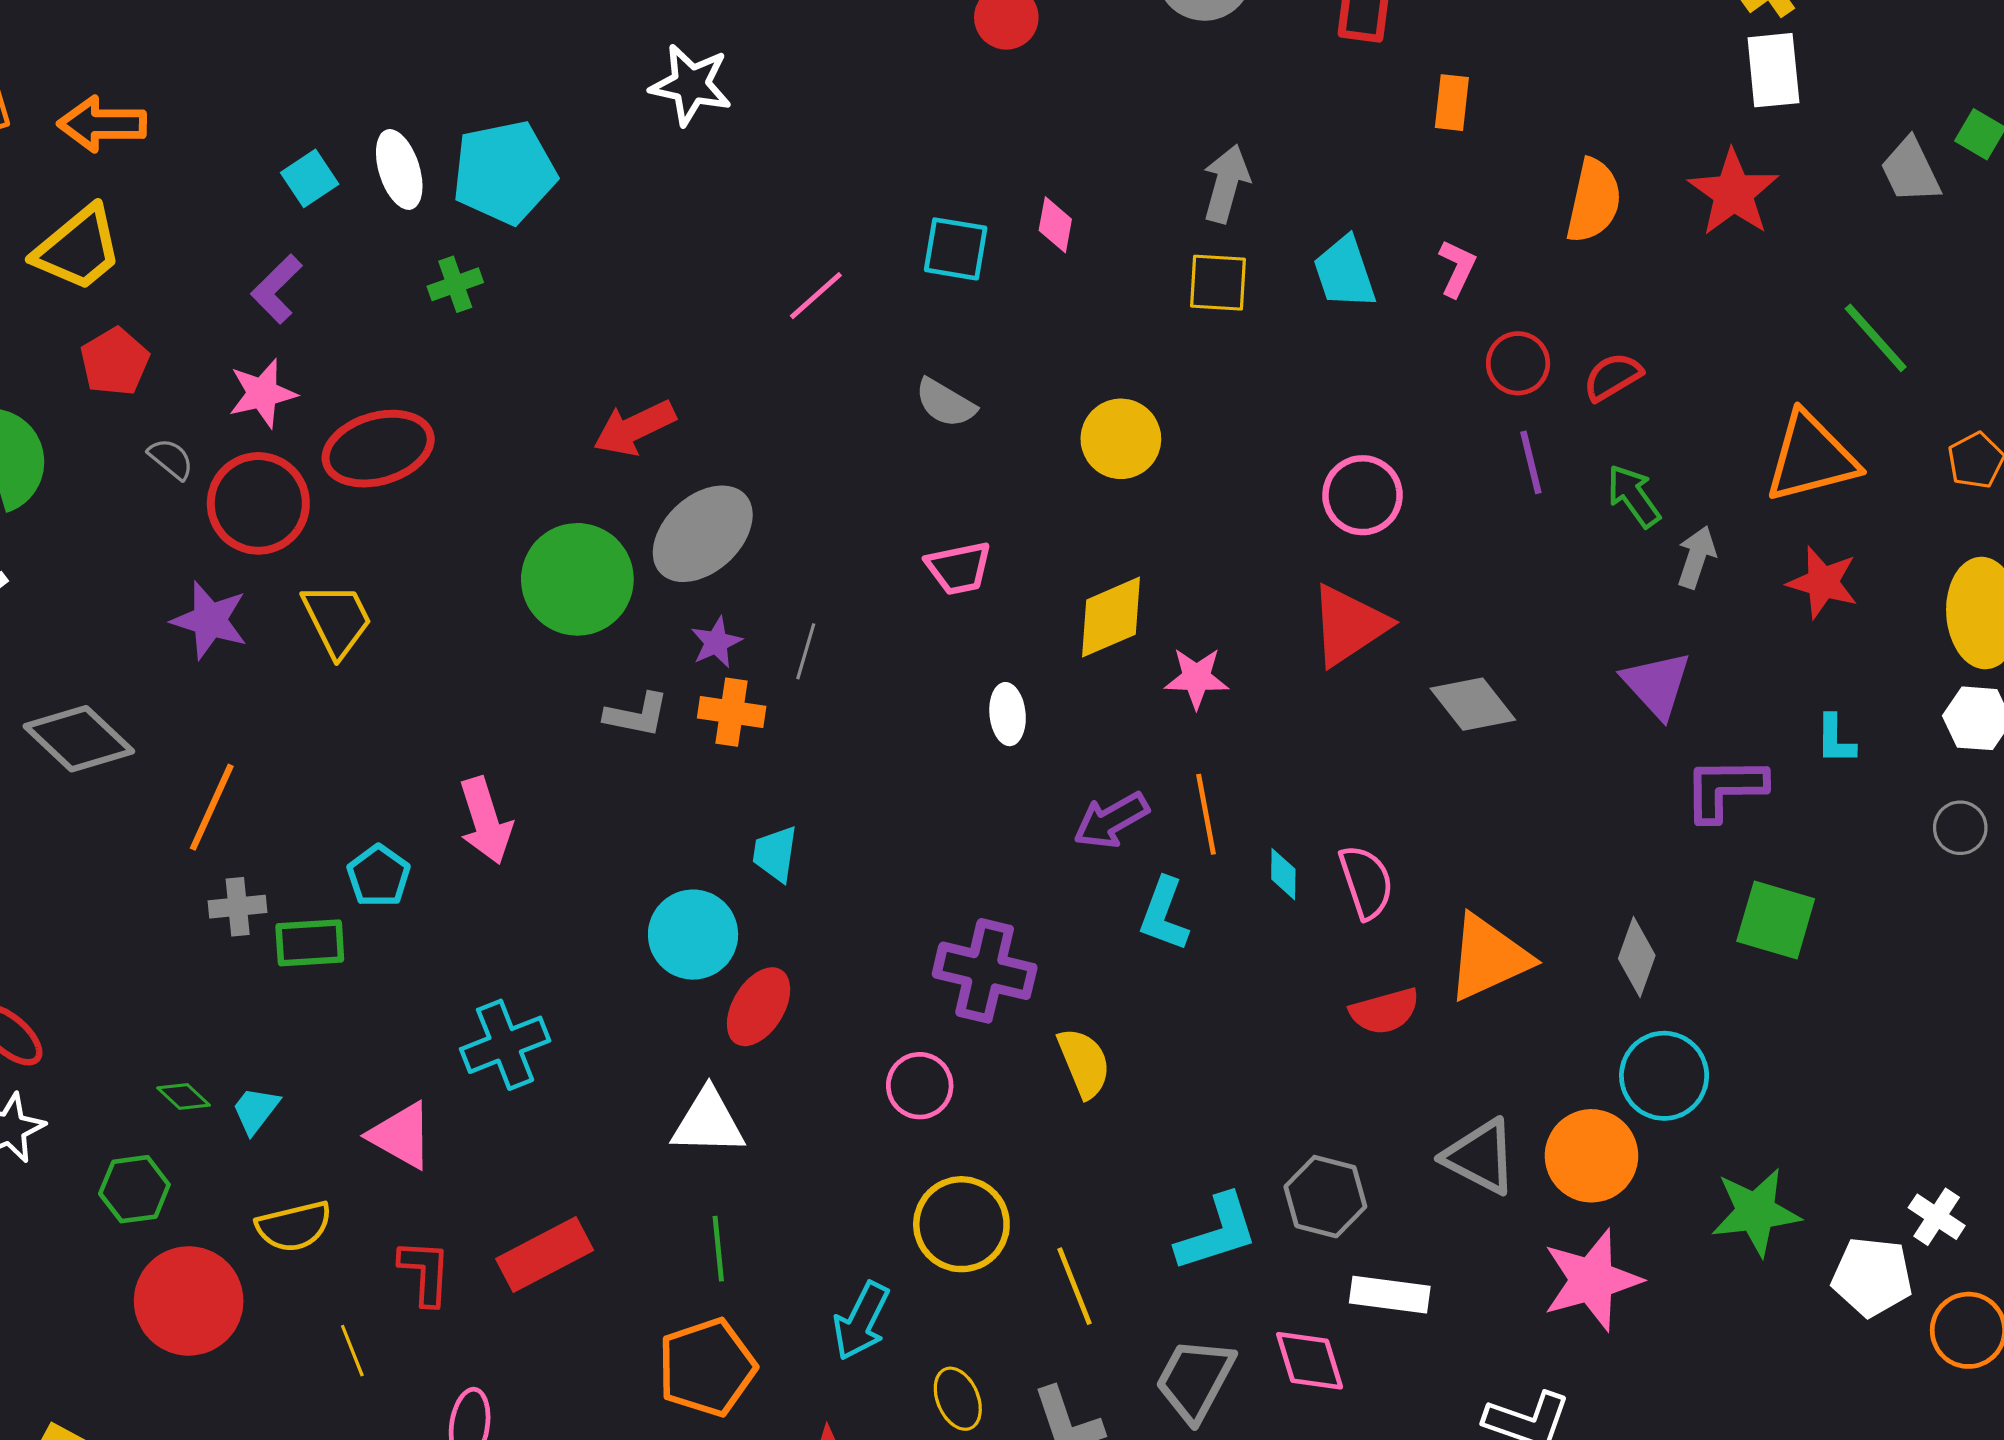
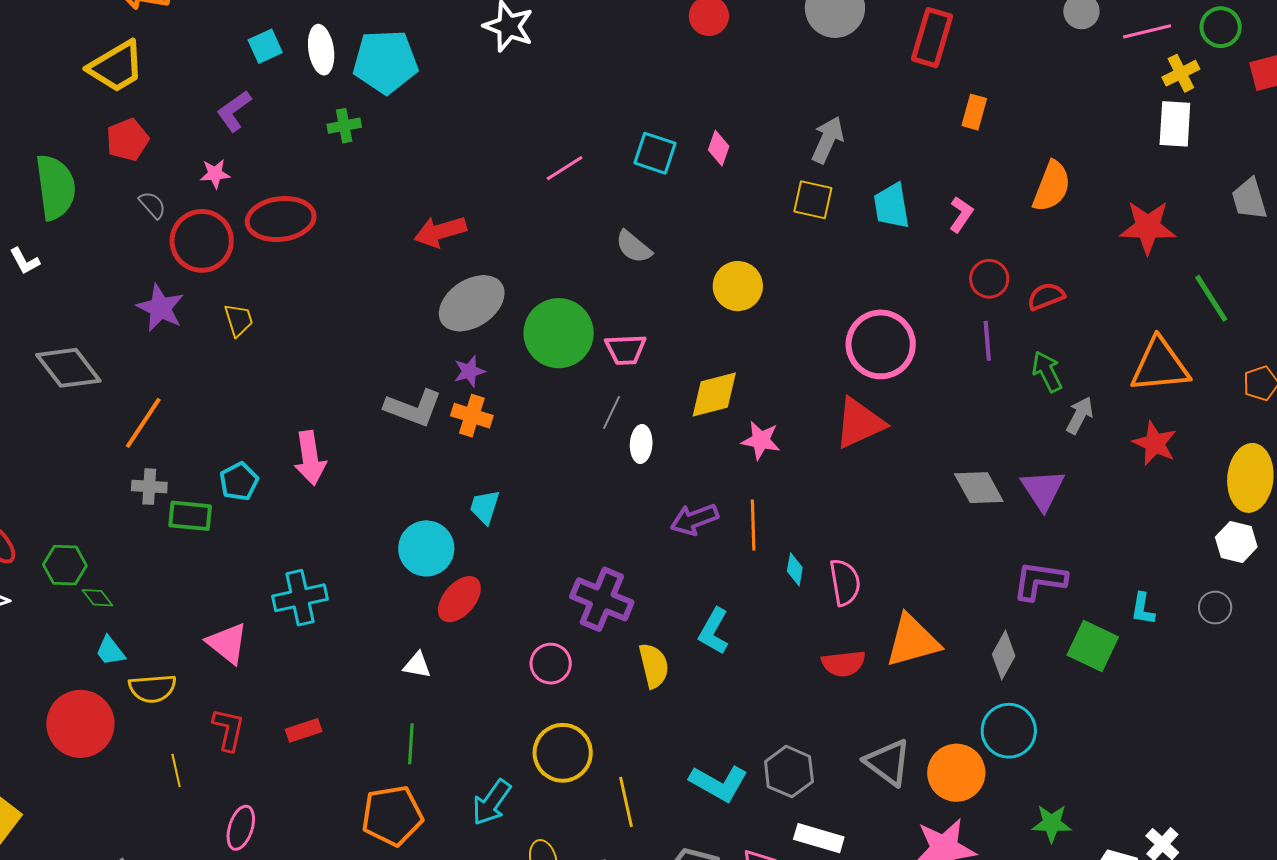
red star: (1733, 193) -> (1148, 227), moved, turned 30
pink star: (262, 393) -> (215, 174), size x0.7
pink circle: (1363, 495) -> (881, 344), size x1.4
green circle: (577, 579) -> (559, 333), moved
yellow trapezoid: (337, 620) -> (239, 320), size x0.7
gray line: (806, 651) -> (612, 413), moved
gray diamond: (1473, 704) -> (979, 488), moved
gray L-shape: (637, 715) -> (413, 408), size x1.4
cyan L-shape: (1835, 739) -> (1143, 609), moved
purple L-shape: (1725, 789) -> (1040, 581), moved
cyan L-shape: (1164, 914) -> (714, 631), moved
cyan trapezoid: (256, 1110) -> (110, 651), moved, turned -84
white triangle: (708, 1122) -> (417, 665), size x0.6
green hexagon: (134, 1189) -> (65, 565), moved
green star: (1756, 1212) -> (1052, 823), size x0.7
cyan L-shape: (1217, 1233) -> (719, 783), turned 38
red rectangle: (545, 1255) -> (304, 730), size x0.6

